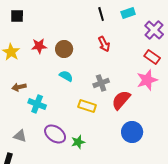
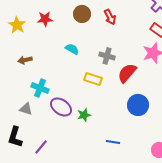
brown circle: (64, 49) -> (82, 14), moved
gray cross: (101, 83) -> (107, 56), turned 35
cyan cross: (37, 104) -> (40, 88), moved

